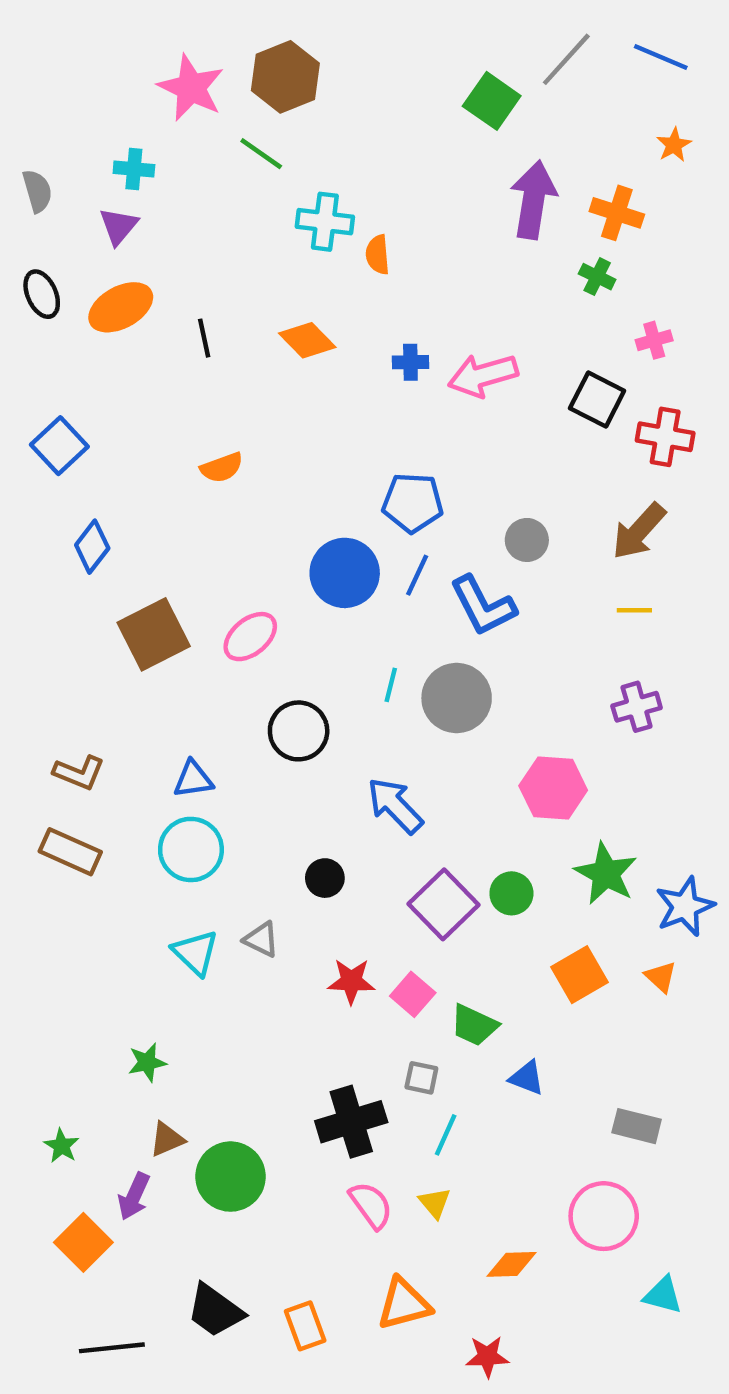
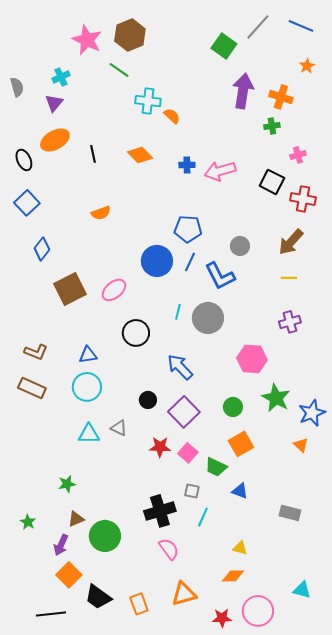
cyan cross: (134, 169) -> (61, 77), turned -30
orange semicircle: (378, 255) -> (172, 116), turned 138
green cross: (597, 277) -> (272, 126), turned -35
black ellipse: (42, 294) -> (24, 160), moved
purple square: (443, 904) -> (184, 412), moved
cyan triangle: (195, 953) -> (89, 434), turned -45
orange square: (580, 975) -> (241, 444), moved
yellow triangle: (435, 1203) -> (240, 548), moved, turned -35
pink circle: (604, 1216) -> (258, 611), moved
orange square: (83, 1242) -> (69, 575), moved

